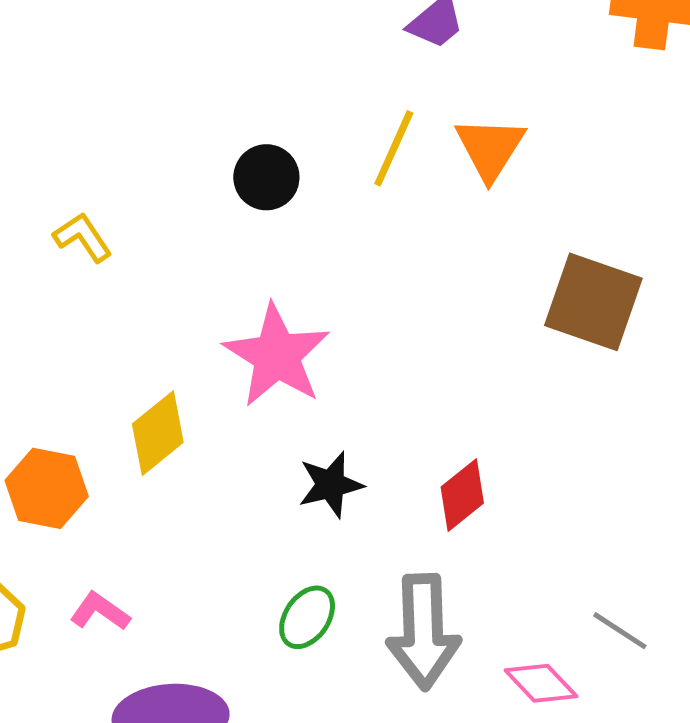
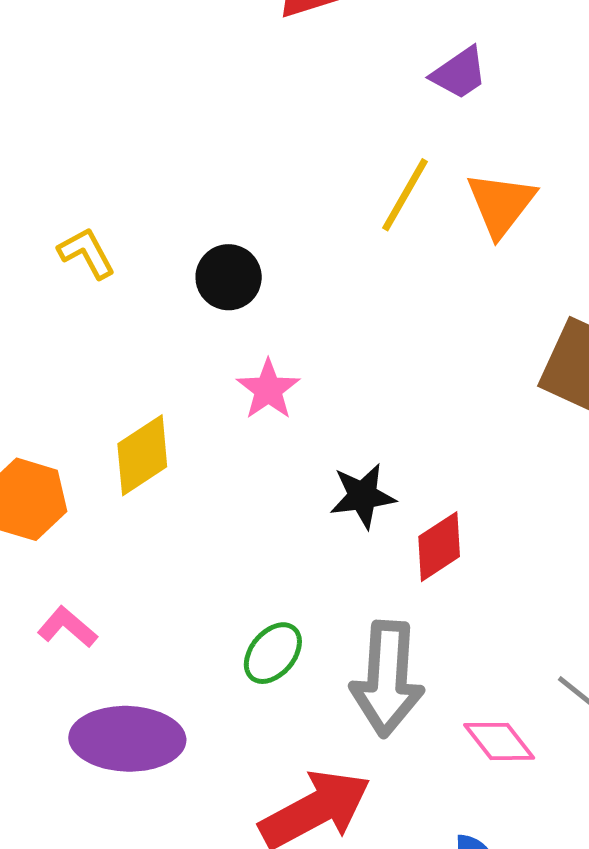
black circle: (266, 177) -> (229, 277), moved
pink star: (277, 355) -> (268, 390), size x0.6
black star: (331, 485) -> (363, 496), moved

